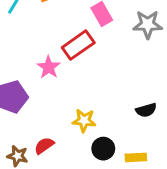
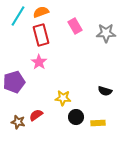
red rectangle: (78, 45) -> (41, 35), moved, turned -70
black semicircle: (146, 110) -> (105, 91), turned 32

